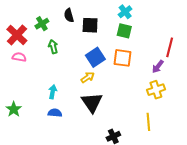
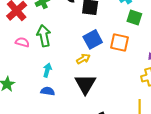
green square: (124, 31) -> (134, 18), moved
green arrow: (53, 47) -> (44, 36), moved, size x1.5
pink semicircle: (19, 57) -> (22, 42), moved

